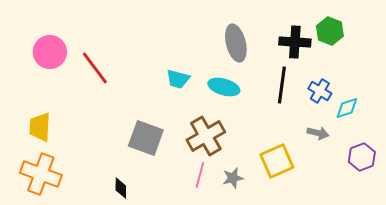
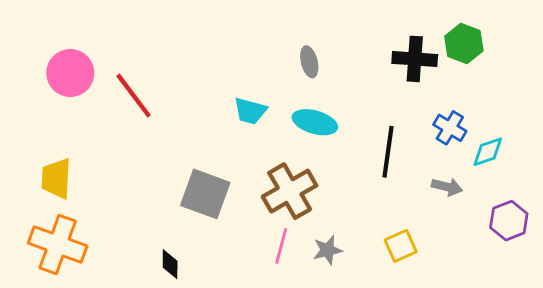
gray ellipse: (236, 43) -> (309, 62), moved, size x0.6
black line: (282, 85) -> (388, 152), moved
yellow square: (277, 161) -> (401, 246), moved, size x0.7

